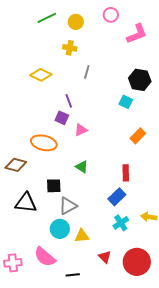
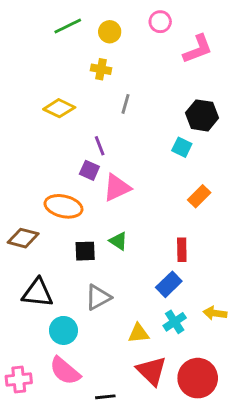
pink triangle: (81, 130) -> (117, 188), size x1.5
black square: (54, 186) -> (85, 251), moved
cyan circle: (60, 229) -> (63, 330), moved
yellow triangle: (82, 236) -> (139, 333), moved
red triangle: (105, 257) -> (152, 371), size x1.6

